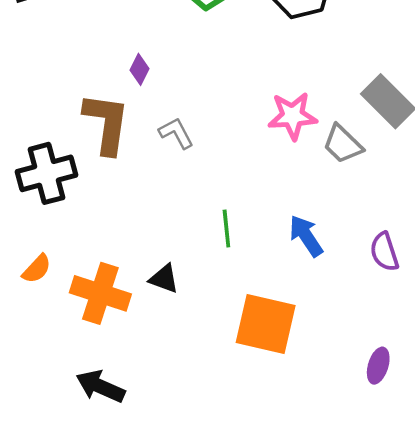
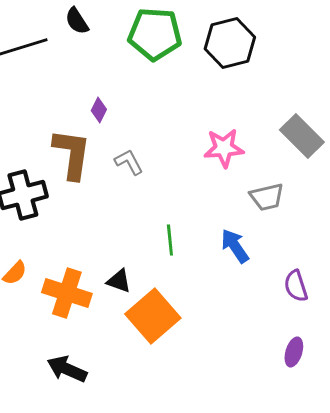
gray trapezoid: (343, 144) -> (267, 197), moved, turned -57
purple semicircle: (384, 252) -> (296, 286), moved
orange square: (266, 324) -> (153, 316), moved, turned 36

